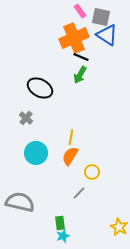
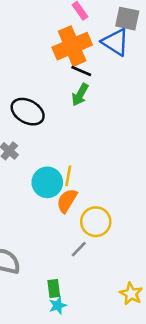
gray square: (101, 17) -> (127, 19), moved
cyan circle: (36, 153) -> (47, 182), moved
yellow circle: (92, 172) -> (96, 222), size x1.5

